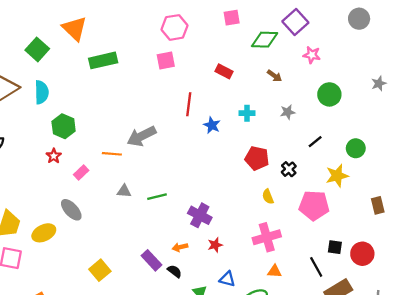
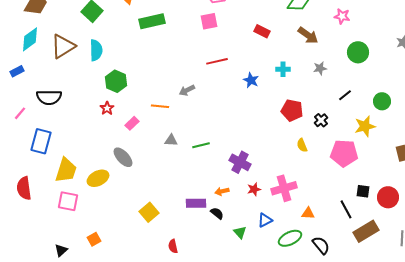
brown arrow: (274, 76) -> (308, 35), size x1.5
red line: (189, 104) -> (217, 61), moved, turned 70
gray arrow: (142, 136) -> (187, 90), size x0.6
pink cross: (267, 237) -> (284, 188), moved
purple rectangle: (151, 260) -> (196, 203), turned -48
blue triangle: (227, 279) -> (265, 220), turned -42

